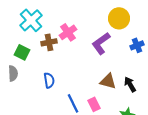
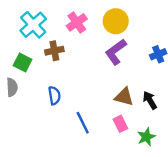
yellow circle: (119, 18) -> (116, 21), moved
pink cross: (68, 32) -> (77, 22), moved
pink rectangle: (94, 104) -> (120, 124), moved

